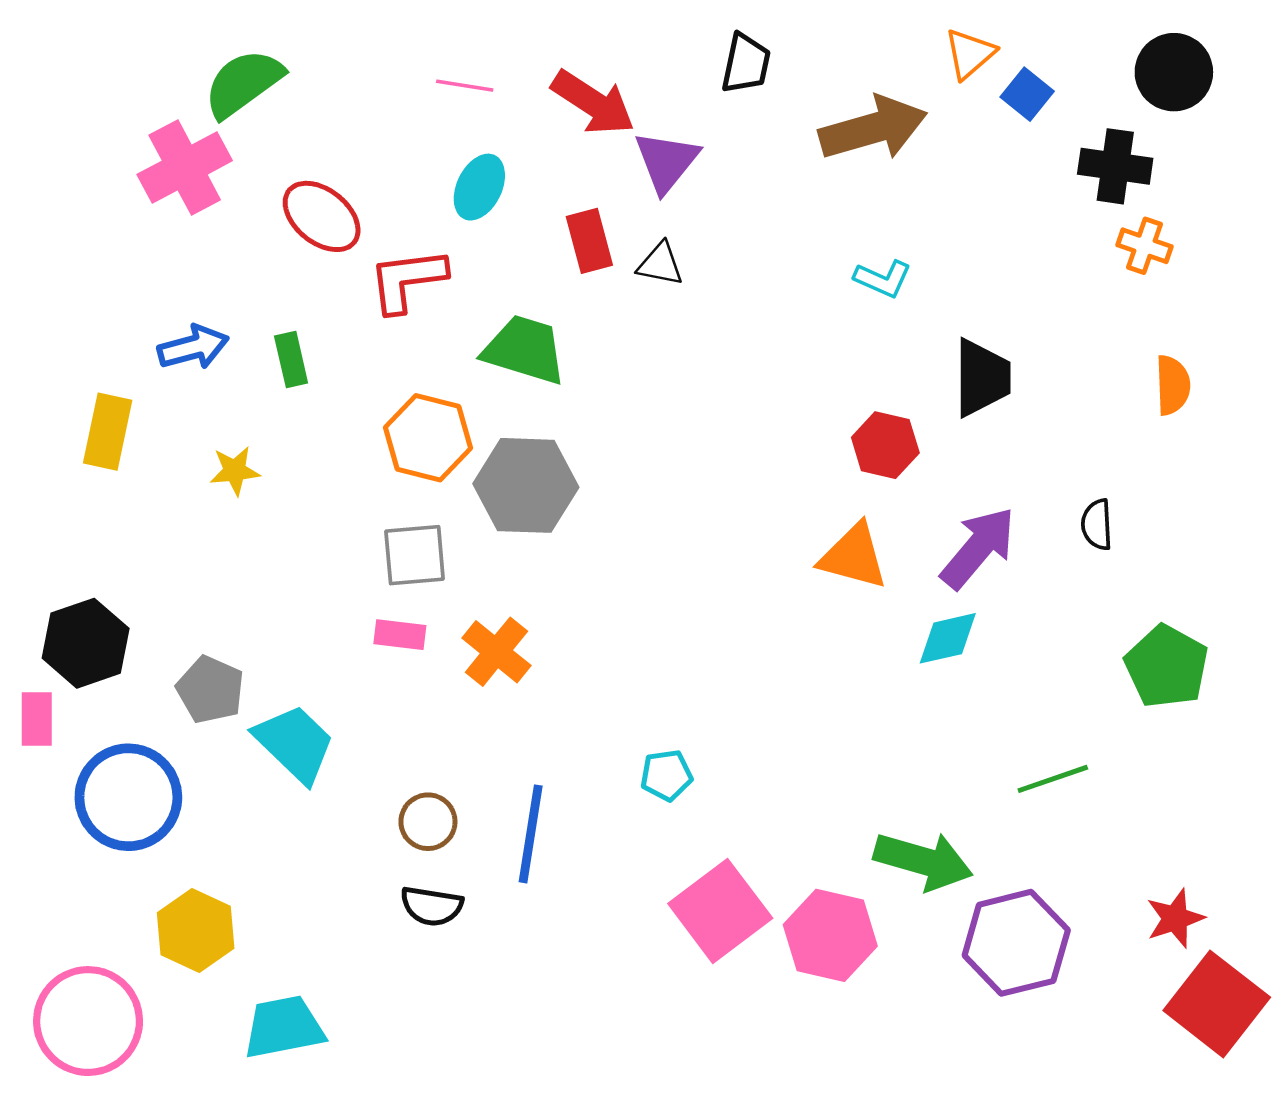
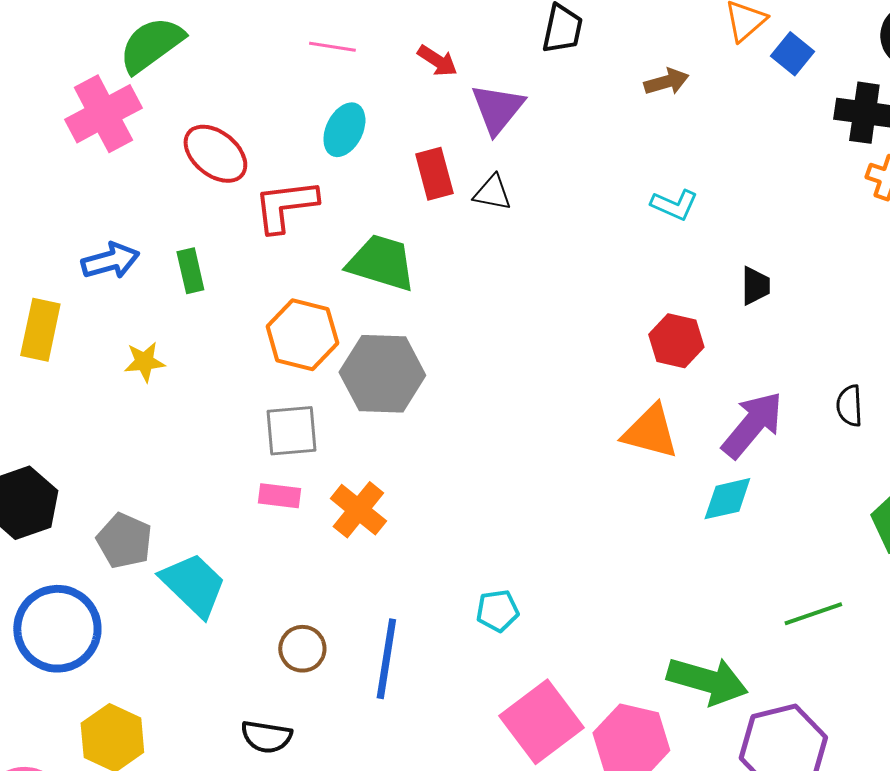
red arrow: (593, 103) -> (437, 61), size x0.6
brown arrow: (873, 128) -> (666, 82), size x0.5
black trapezoid: (982, 378) -> (755, 286), size x0.6
black semicircle: (432, 906) -> (266, 737), moved

